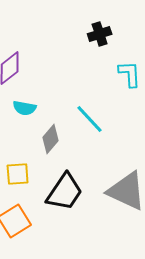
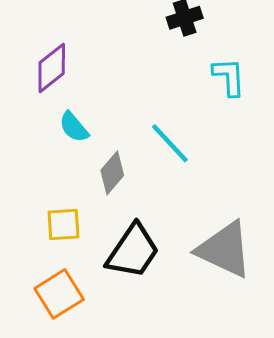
cyan semicircle: (25, 108) -> (74, 127), turned 40

